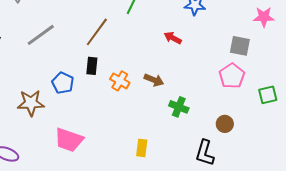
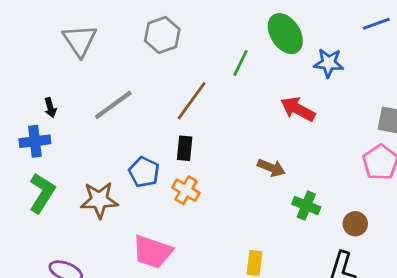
red arrow: (173, 38) -> (298, 109), size x1.4
orange cross: (120, 81) -> (186, 190), moved
brown circle: (225, 124) -> (355, 224), moved

